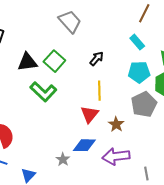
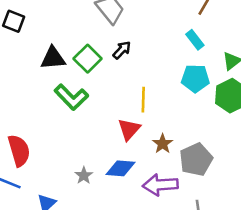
black arrow: (97, 59) -> (122, 50), moved
gray pentagon: (144, 104) -> (196, 160), moved
gray star: (63, 159) -> (84, 175), moved

